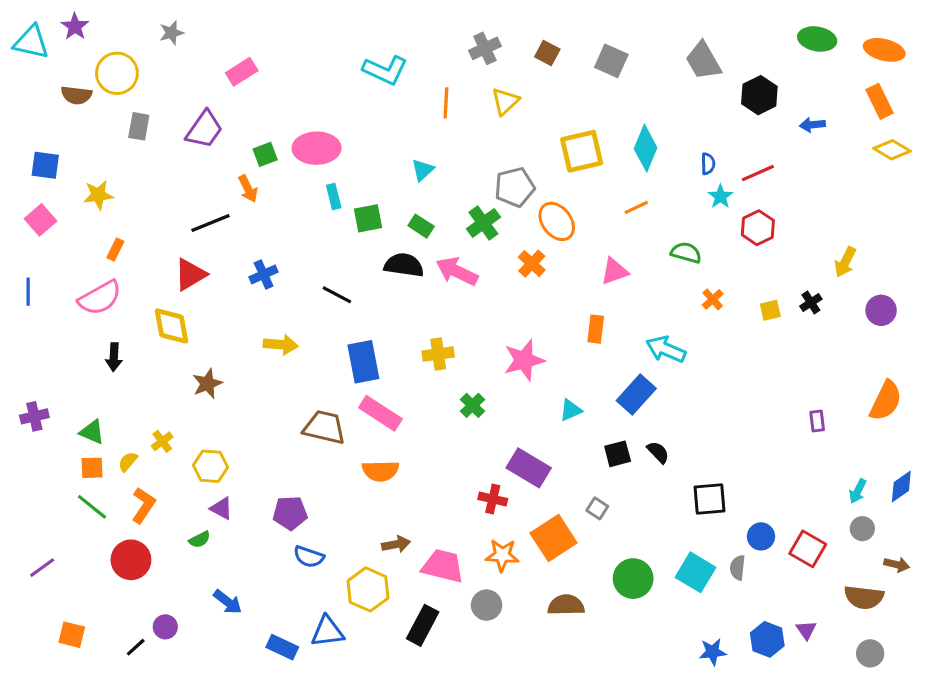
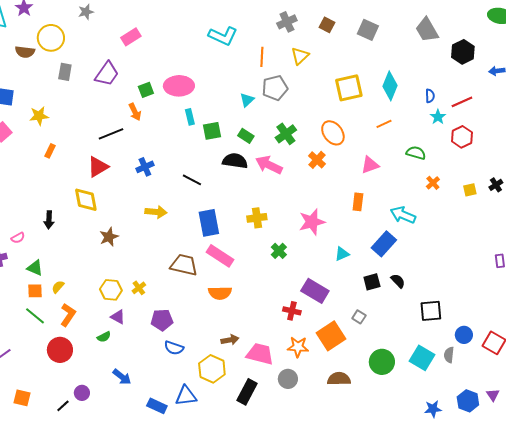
gray pentagon: (515, 187) -> (275, 88), moved
pink semicircle: (100, 298) -> (18, 238), moved, size x0.5
yellow cross: (162, 441) -> (139, 288), moved

